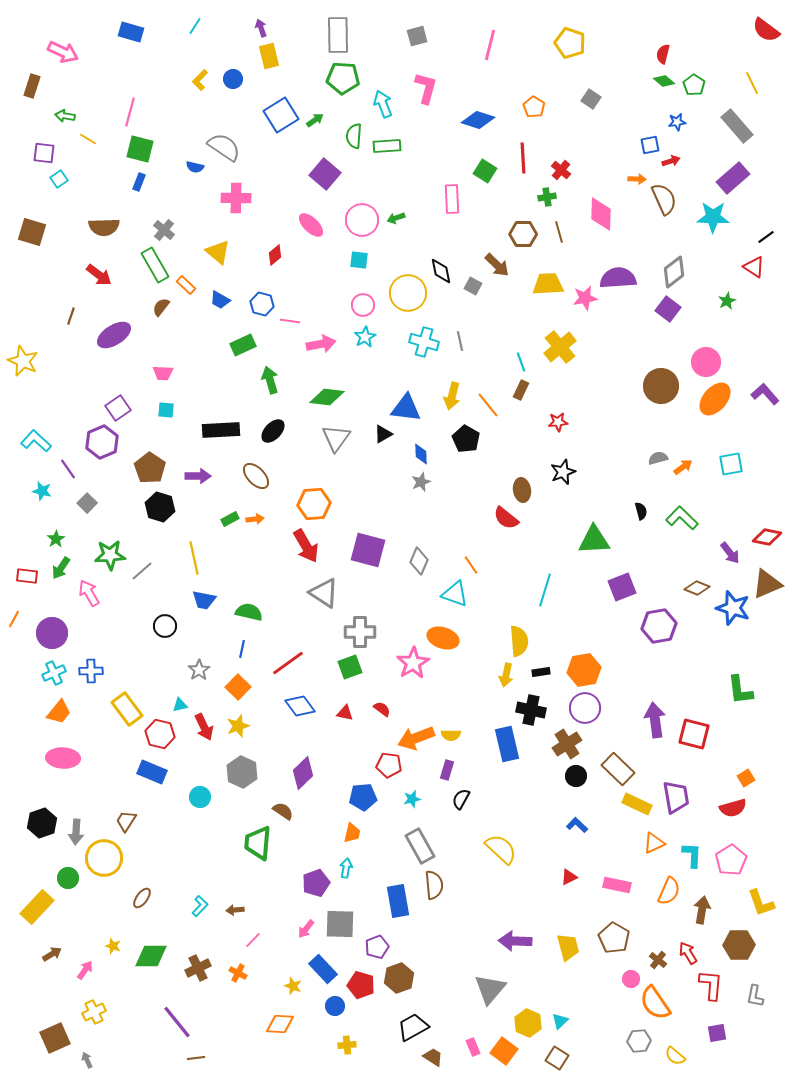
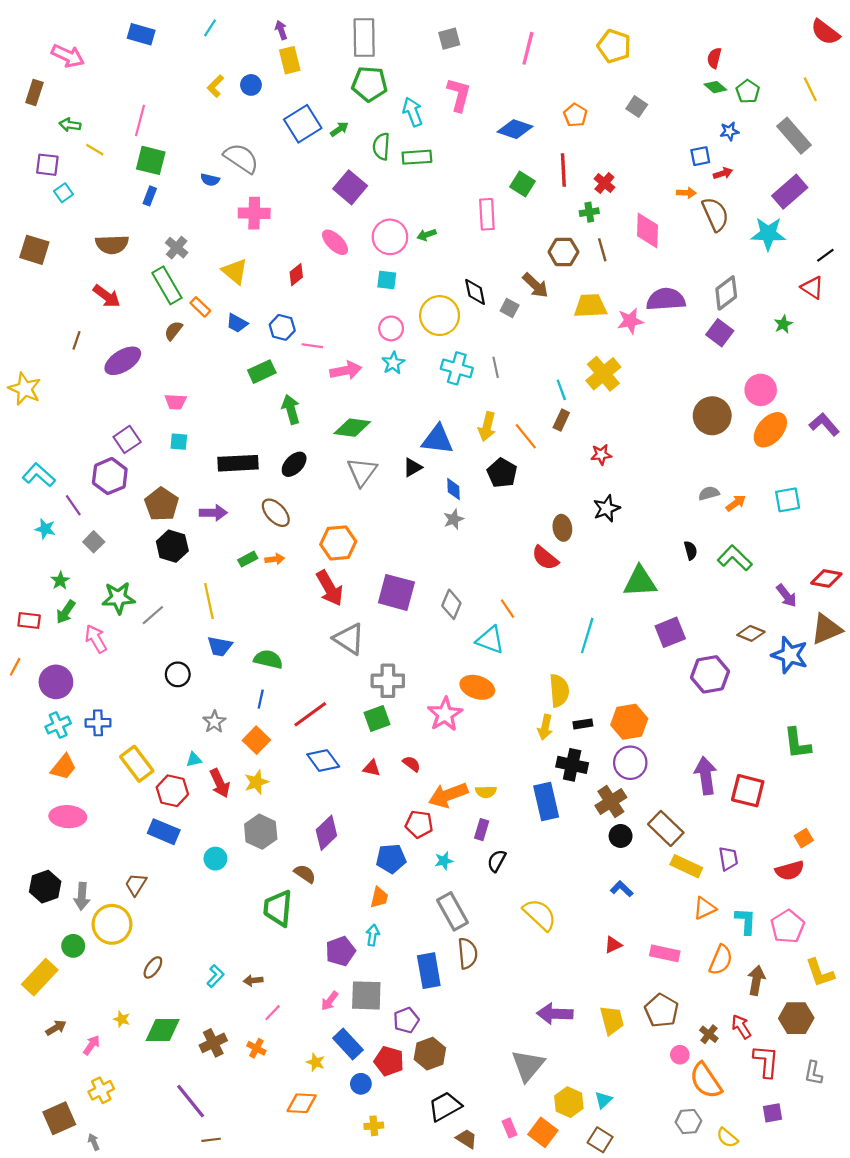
purple trapezoid: (676, 797) -> (728, 859), size x0.7

